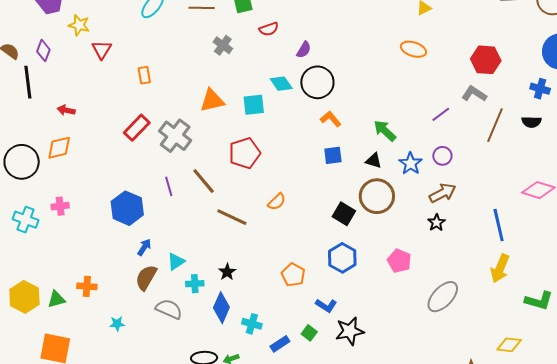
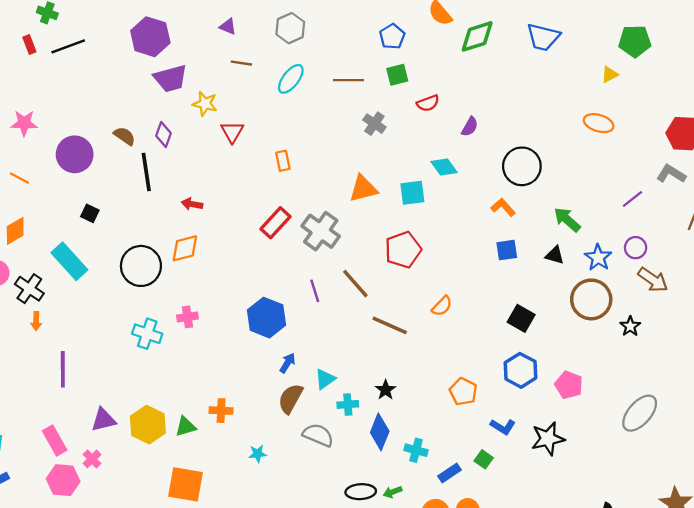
black circle: (317, 82) -> (522, 166), moved
brown arrow: (443, 193) -> (653, 280), moved, turned 64
brown circle: (377, 196) -> (591, 299), moved
pink pentagon: (399, 261) -> (569, 385), moved
black star: (350, 331) -> (548, 439), moved

